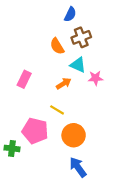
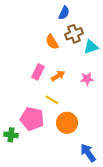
cyan triangle: (78, 65) -> (91, 47), moved, turned -42
pink star: (96, 78) -> (87, 79), moved
pink rectangle: (24, 79) -> (38, 72), moved
blue arrow: (78, 167) -> (88, 153), moved

